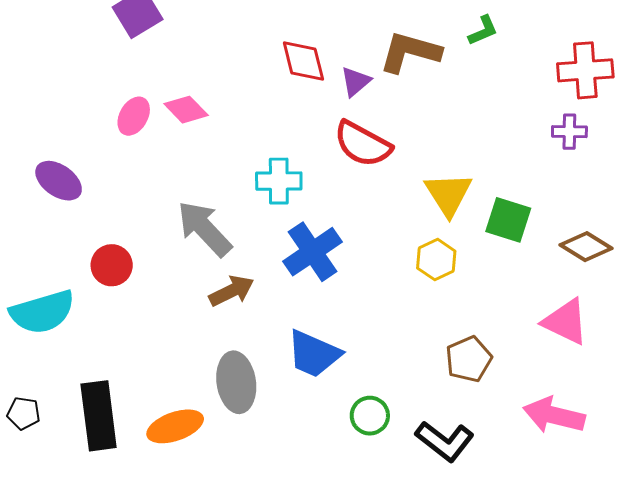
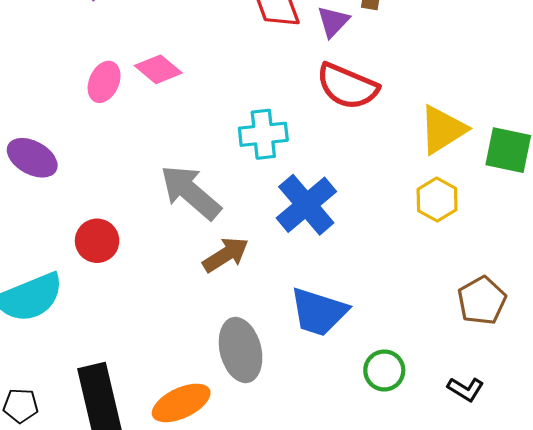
yellow triangle: (448, 194) -> (443, 130), turned 36
black L-shape: (445, 441) -> (466, 389), size x0.6

